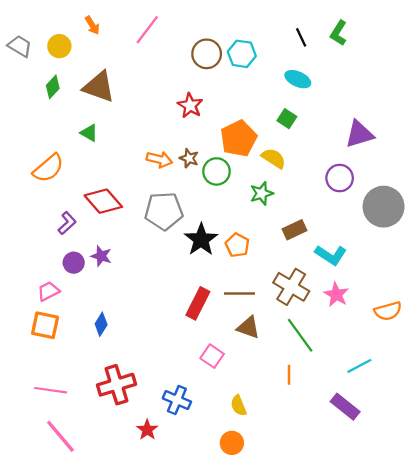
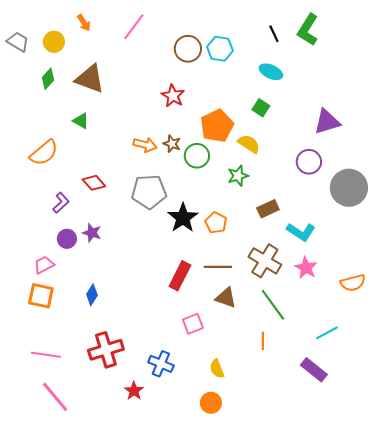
green L-shape: (338, 33) -> (308, 30), size x1.4
red diamond: (103, 201) -> (94, 183), size x0.7
pink square: (212, 356) -> (193, 324), turned 35

